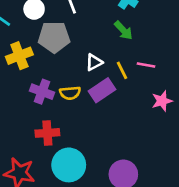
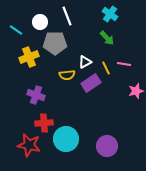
purple cross: (42, 92) -> (36, 95), moved
yellow semicircle: (70, 93) -> (67, 75), moved
red cross: (47, 133) -> (44, 123), moved

